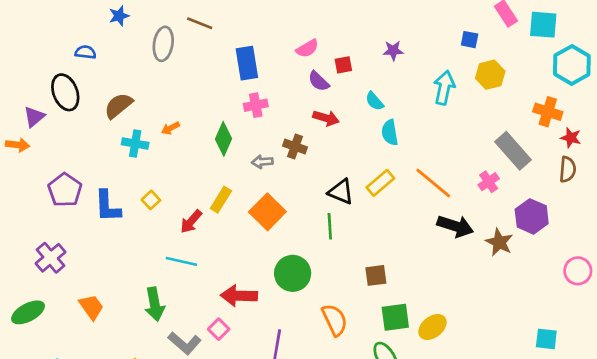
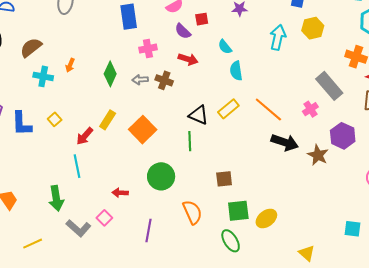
pink cross: (256, 105) -> (148, 49), moved
orange arrow: (170, 128) -> (70, 65), turned -40
gray arrow: (262, 162) -> (140, 80), moved
cyan line: (181, 261) -> (77, 166), turned 65
red arrow: (239, 296) -> (120, 193), size x0.6

